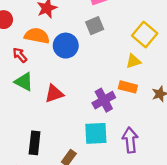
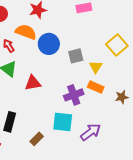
gray square: (95, 26) -> (76, 56), moved
yellow triangle: (133, 61) -> (96, 67), moved, turned -48
purple arrow: (130, 140) -> (91, 132), turned 50

